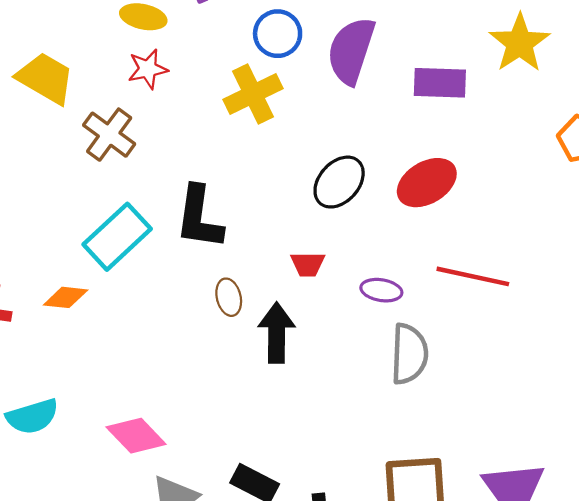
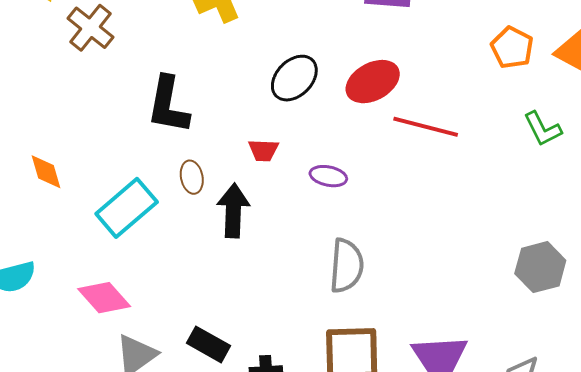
cyan rectangle: (117, 237) -> (127, 208), moved
red line: (473, 276) -> (426, 127), moved
orange diamond: (66, 297) -> (46, 172), turned 66
gray semicircle: (409, 354) -> (346, 266), moved

